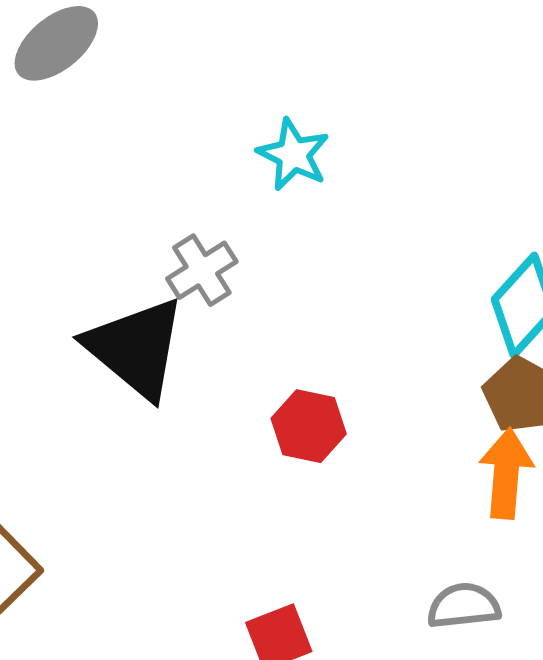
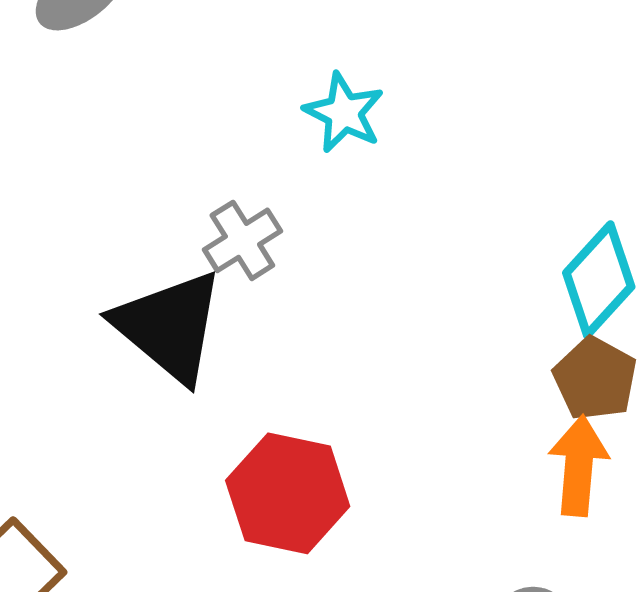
red hexagon: (309, 426) -> (288, 493), moved, size x1.5

